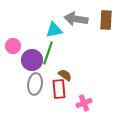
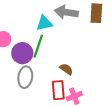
brown semicircle: (65, 75) -> (66, 69), moved
red rectangle: (59, 89) -> (58, 90), moved

